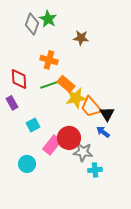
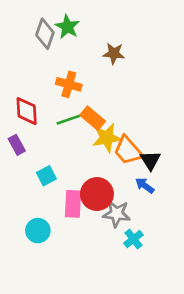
pink rectangle: (52, 145) -> (73, 204), turned -36
cyan cross: (95, 170) -> (133, 239), turned -32

